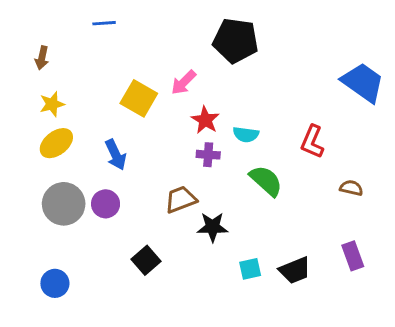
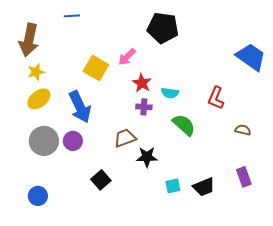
brown arrow: (42, 58) -> (29, 40), size x2.0
blue arrow: (116, 155) -> (80, 107), size x1.5

